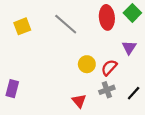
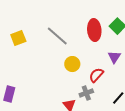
yellow circle: (87, 64) -> (72, 64), moved
gray cross: (107, 90) -> (86, 93), moved

